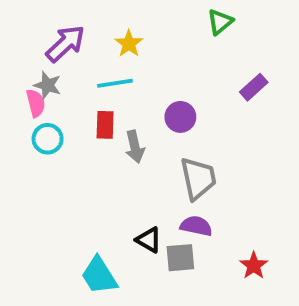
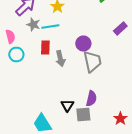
gray star: (48, 85) -> (33, 24), moved
gray trapezoid: (198, 178) -> (92, 62), moved
purple semicircle: (196, 226) -> (91, 98), turned 91
black triangle: (149, 240) -> (67, 106), turned 32

